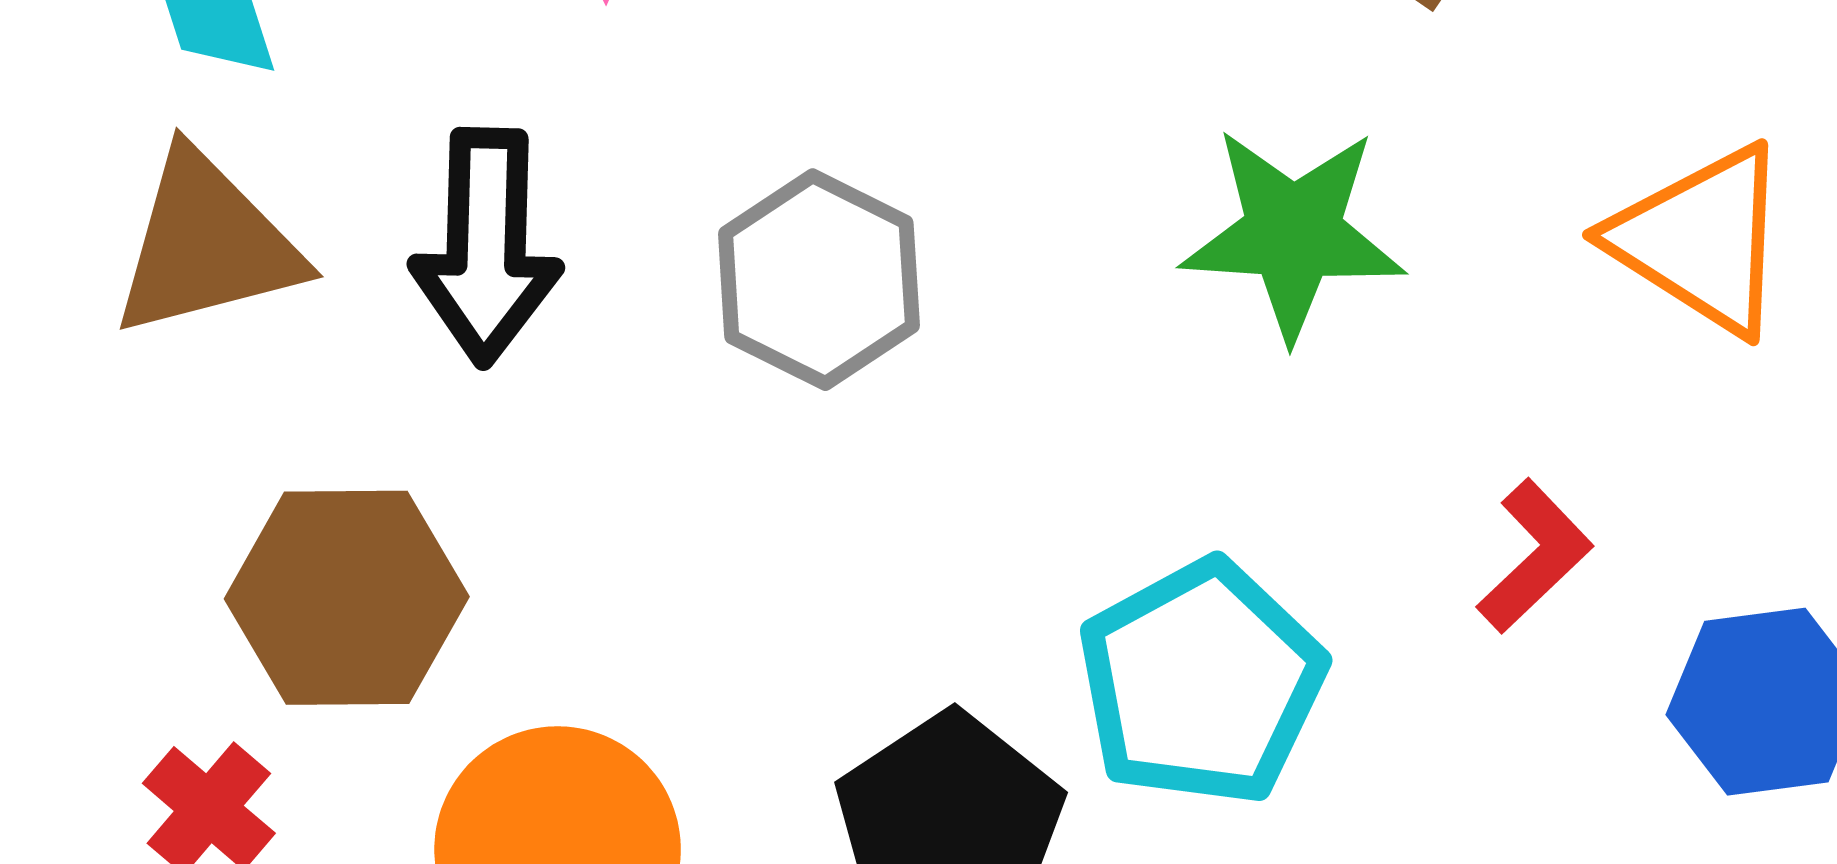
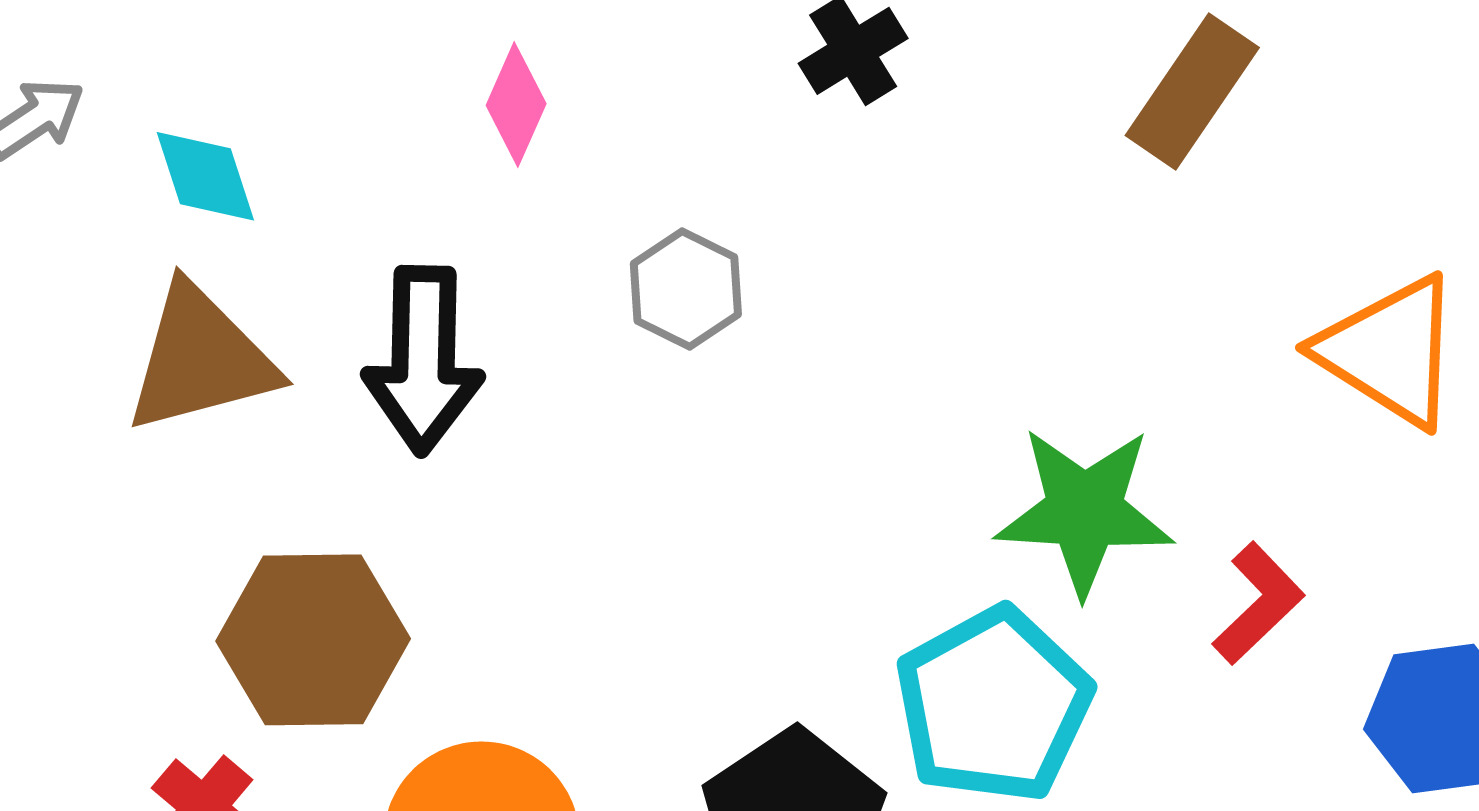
green star: (1293, 233) -> (1084, 511), moved
gray hexagon: (819, 280) -> (686, 289), moved, size x0.7

